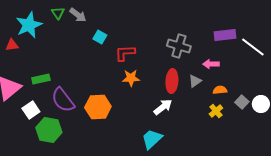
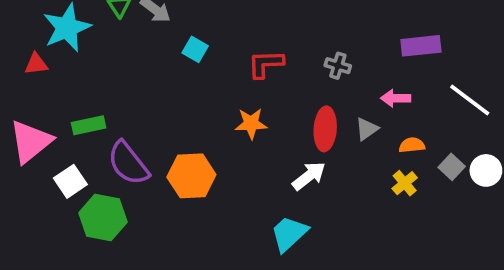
gray cross: (179, 46) -> (338, 66), size x0.6
white line: (253, 47) -> (470, 100), moved
red L-shape: (125, 53) -> (266, 64), moved

